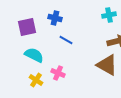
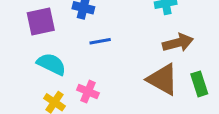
blue line: (66, 40) -> (100, 41), turned -40

